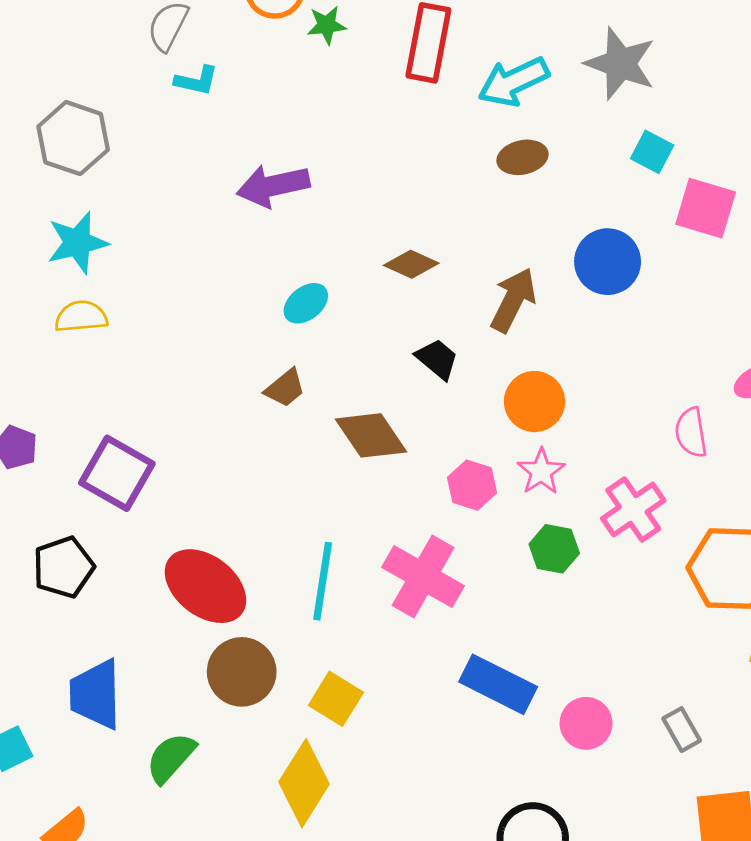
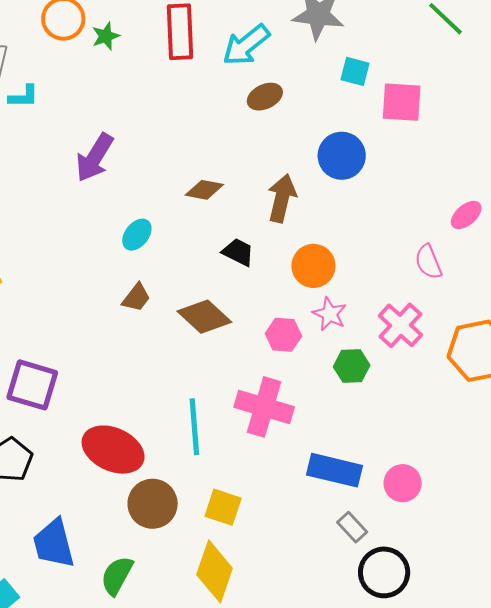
purple arrow: (273, 186) -> (95, 158), turned -33
gray rectangle: (682, 730) -> (352, 527), moved

